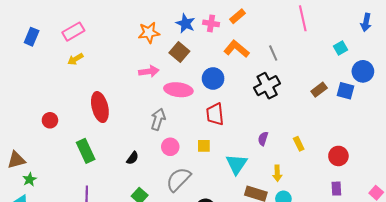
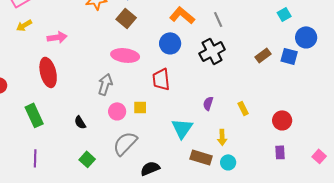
pink arrow: (149, 71) -> (57, 37), moved
blue circle: (213, 78) -> (170, 43), moved
yellow square: (204, 146) -> (140, 107), moved
black semicircle: (133, 158) -> (80, 122), turned 112

